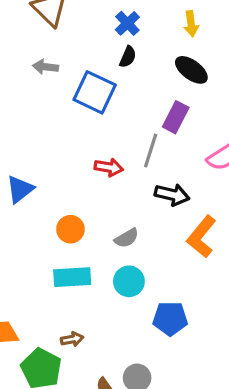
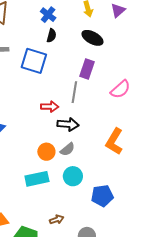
black arrow: (172, 195) -> (68, 124), moved
orange circle: (70, 229) -> (46, 152), moved
brown arrow: (72, 339) -> (57, 220), moved

